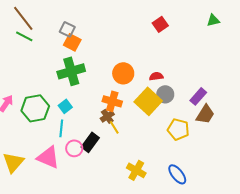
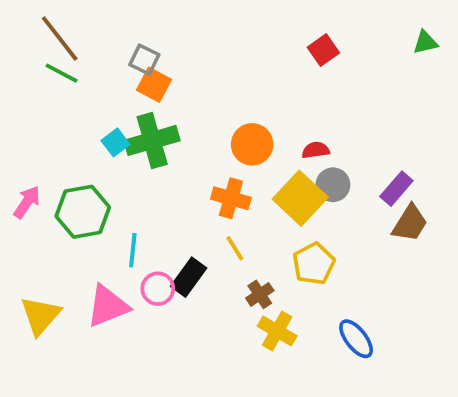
cyan square: (65, 106) -> (115, 142), moved
brown cross: (107, 116) -> (260, 294), moved
yellow pentagon: (178, 129) -> (314, 264), moved, turned 30
pink triangle: (48, 157) -> (108, 306), turned -45

